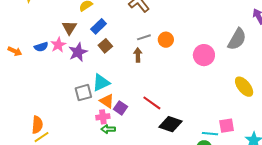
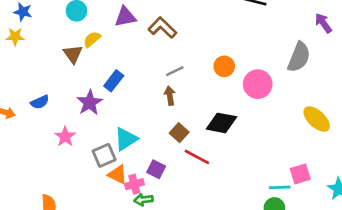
blue rectangle: (99, 26) -> (114, 81), moved
brown triangle: (69, 28) -> (73, 54), moved
orange circle: (166, 40) -> (224, 66), moved
pink star: (58, 45) -> (65, 137), moved
brown square: (105, 46) -> (179, 133), moved
orange triangle: (107, 101) -> (118, 175), moved
black diamond: (171, 124) -> (221, 123), moved

